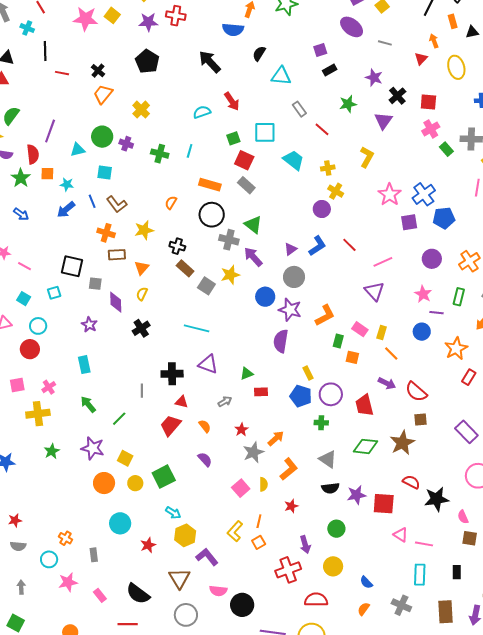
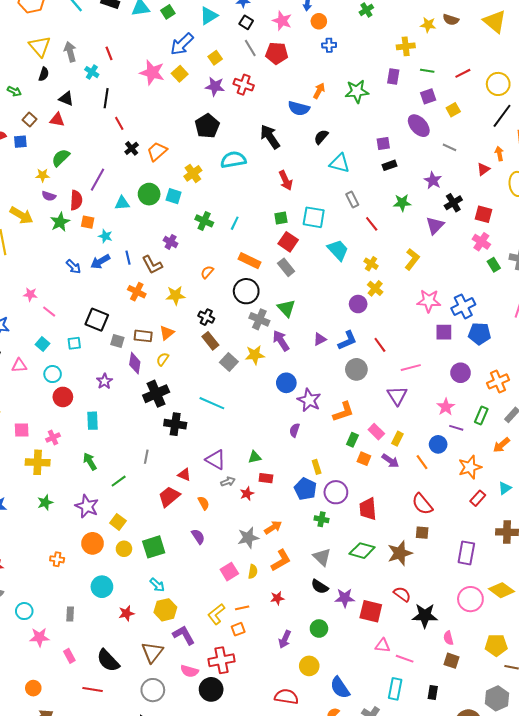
black cross: (98, 71) -> (132, 148), moved
red line: (62, 73) -> (119, 123), turned 40
cyan semicircle: (202, 112) -> (233, 160), moved, size x1.4
pink cross: (431, 129) -> (481, 242), turned -36
purple cross: (126, 144) -> (171, 242), moved
yellow cross: (328, 168) -> (371, 264), turned 32
cyan square: (105, 173) -> (174, 196), moved
pink star: (390, 195) -> (429, 301), turned 30
blue arrow: (21, 214) -> (73, 267), moved
brown rectangle: (117, 255) -> (143, 336), moved
gray circle: (294, 277) -> (356, 369), moved
black cross: (141, 328) -> (156, 394), size x1.4
purple semicircle: (281, 341) -> (295, 430), size x0.6
red circle: (30, 349) -> (63, 397), moved
orange line: (391, 354) -> (422, 462), moved
purple triangle: (208, 364) -> (216, 460), moved
black cross: (172, 374) -> (175, 424), moved
purple arrow: (387, 383) -> (390, 461), moved
red star: (241, 430) -> (247, 494), moved
purple rectangle: (466, 432) -> (466, 553), turned 45
black semicircle: (330, 488) -> (320, 587), turned 30
orange line: (259, 521) -> (242, 608), turned 56
pink triangle: (401, 535) -> (383, 645), turned -35
orange cross: (66, 538) -> (57, 559), moved, turned -32
purple arrow: (305, 545) -> (285, 639), turned 30
red cross: (288, 570) -> (222, 660), moved
blue semicircle: (366, 582) -> (340, 688), size x1.6

